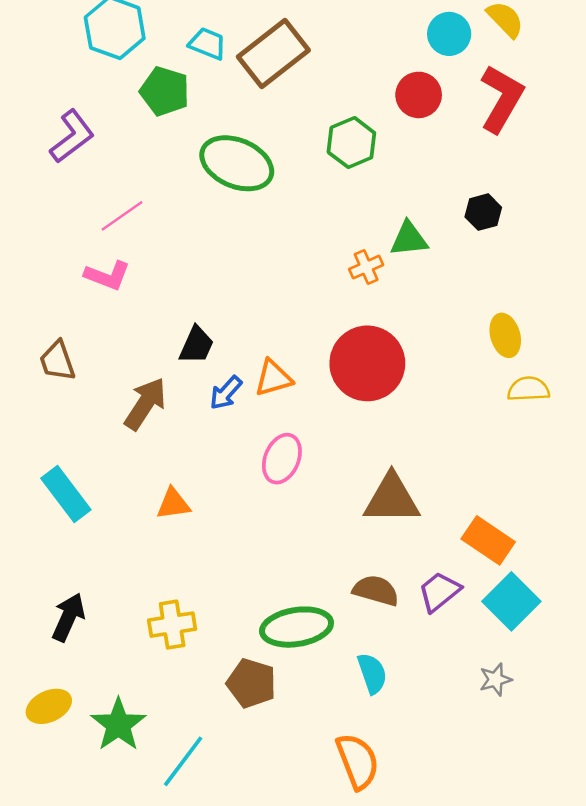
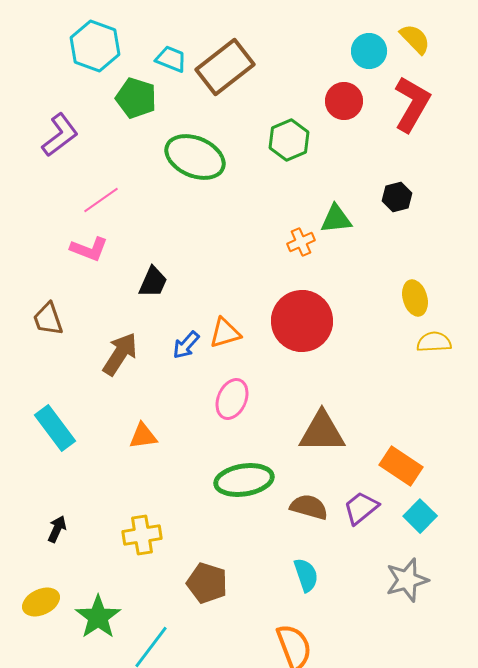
black trapezoid: (196, 345) -> (153, 282), moved
cyan square: (511, 601) -> (420, 516), size x0.7
black arrow: (68, 617) -> (57, 529), size x0.7
green ellipse: (297, 627) -> (244, 480), moved
gray star: (495, 680) -> (407, 580), size x1.6

